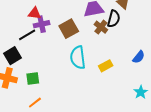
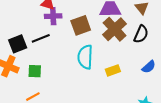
black semicircle: (114, 19) -> (141, 34), moved
brown cross: (101, 27) -> (115, 29), size x1.6
black line: (27, 35) -> (41, 38), moved

